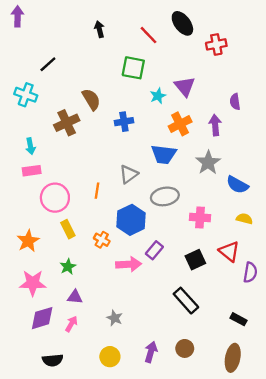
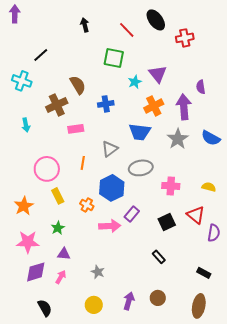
purple arrow: (215, 125) -> (184, 107), size x1.4
pink rectangle: (32, 171) -> (76, 129), moved
blue semicircle: (237, 185) -> (211, 138), moved
black rectangle: (186, 301) -> (159, 257), size x0.6
black semicircle: (53, 360) -> (45, 308), turned -114

